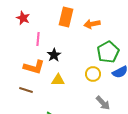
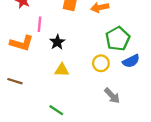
orange L-shape: (34, 67) -> (22, 43), moved
brown line: (26, 90) -> (15, 81), moved

